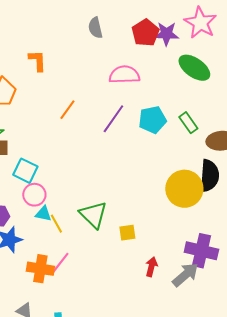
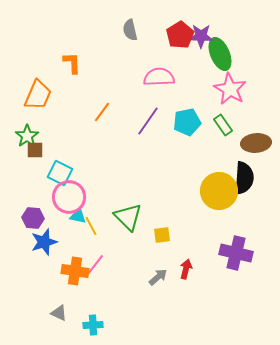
pink star: (200, 23) -> (230, 89), moved
green ellipse: (194, 68) -> (220, 54), moved, turned 32
pink circle: (34, 195) -> (69, 197), size x1.4
gray arrow: (185, 275) -> (158, 277), moved, size x0.7

